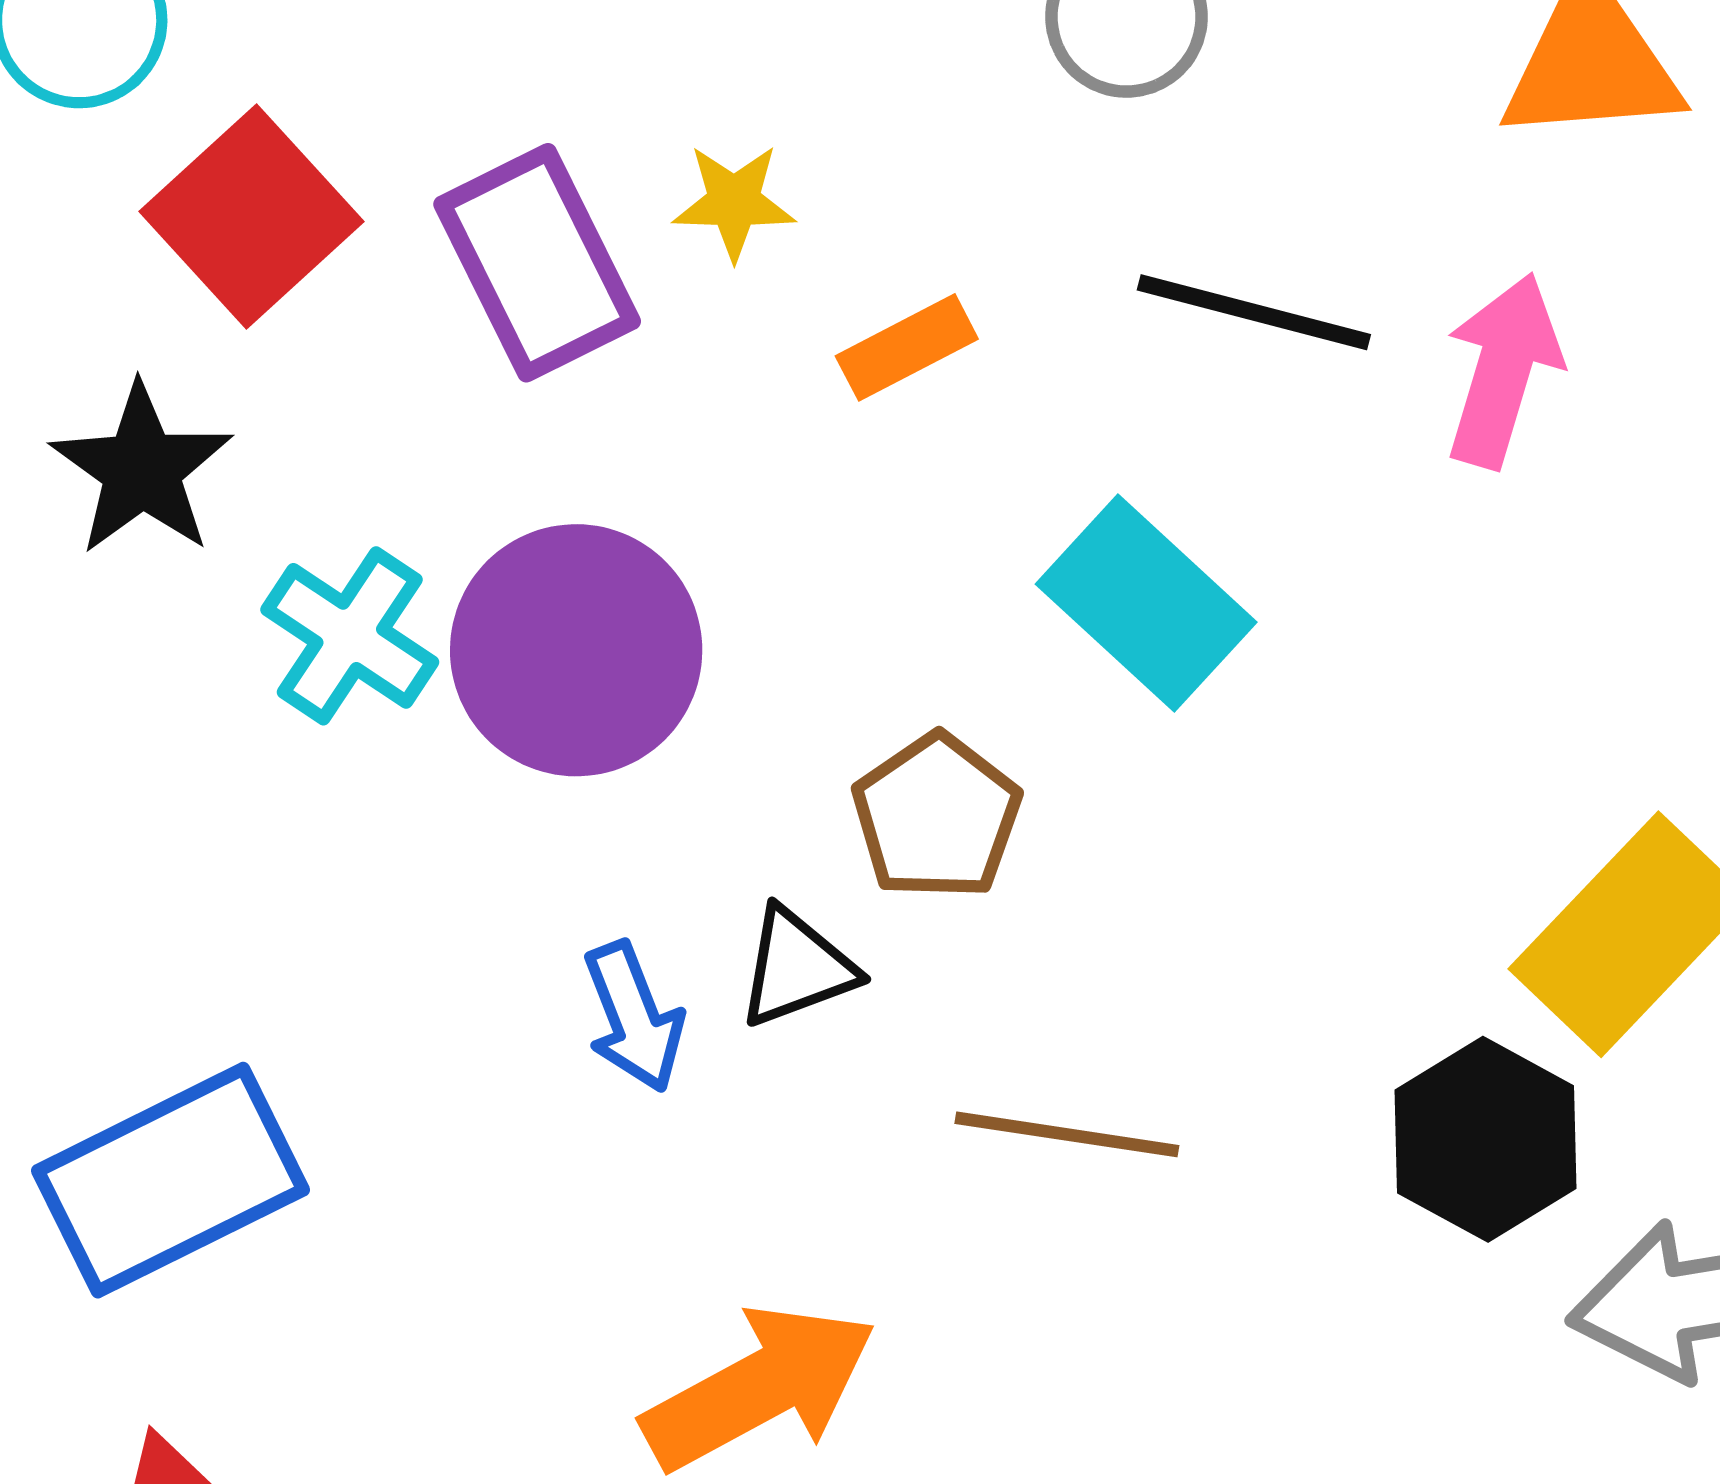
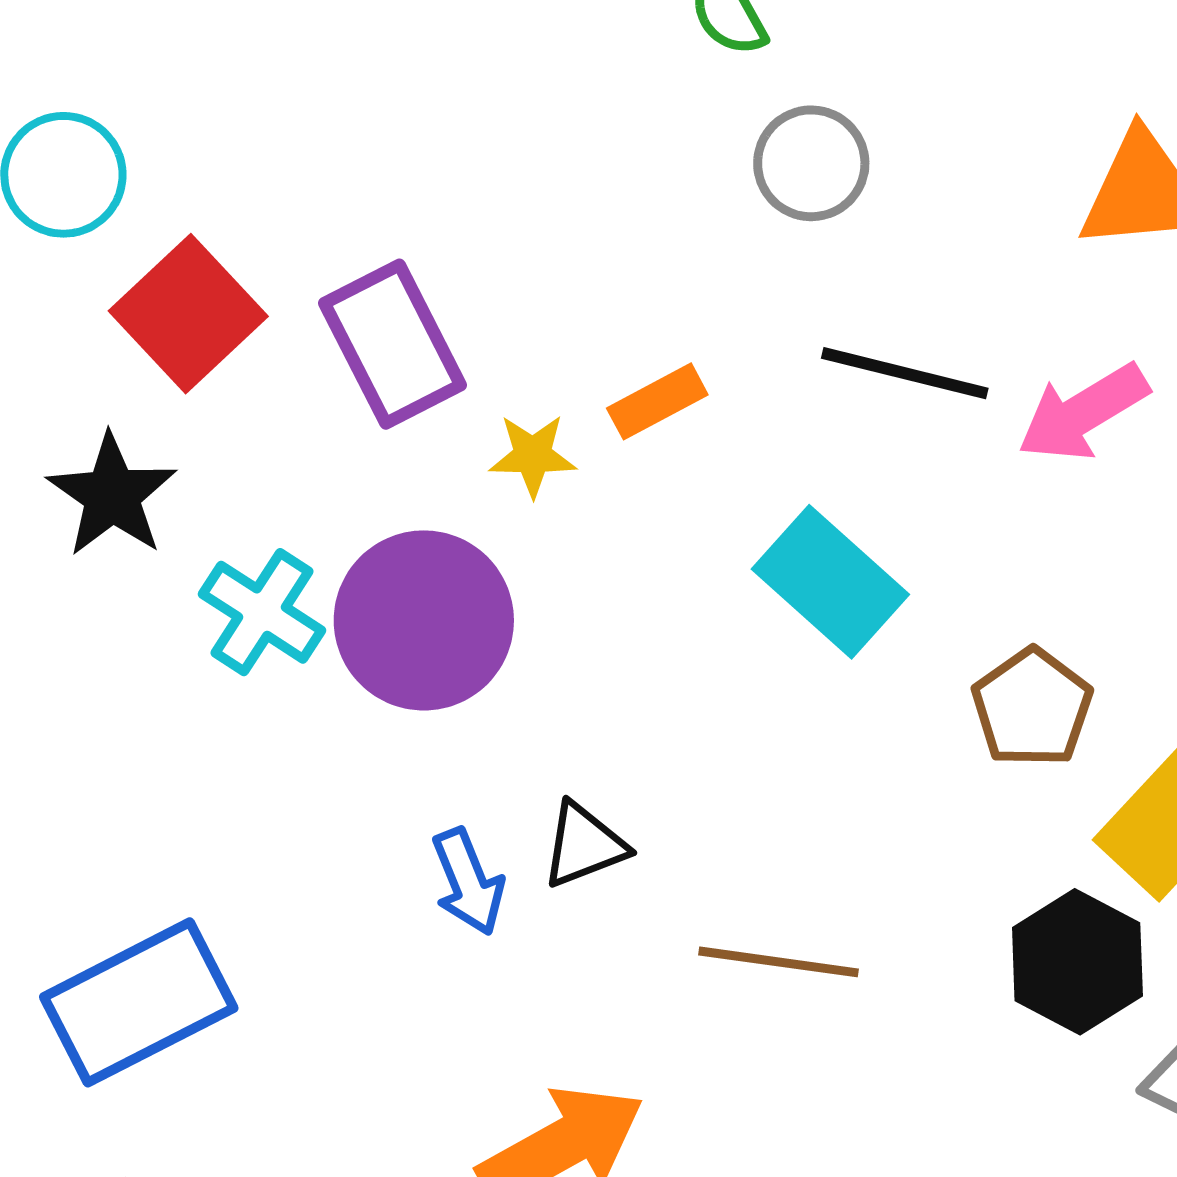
yellow star: (734, 202) -> (533, 455), moved
pink arrow: (1503, 370) -> (1083, 413), turned -137
brown pentagon: (937, 817) -> (1032, 708), moved

